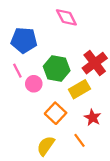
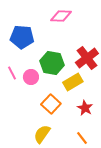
pink diamond: (66, 17) -> (61, 16), turned -60
pink line: (17, 71) -> (12, 73), moved
orange line: (79, 140) -> (82, 138), moved

